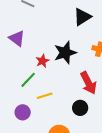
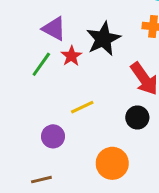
purple triangle: (17, 38) -> (54, 29), moved
green line: (28, 80) -> (41, 64), moved

